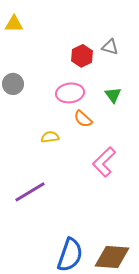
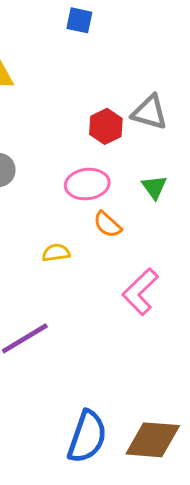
gray triangle: (110, 47) -> (150, 112), size x1.4

